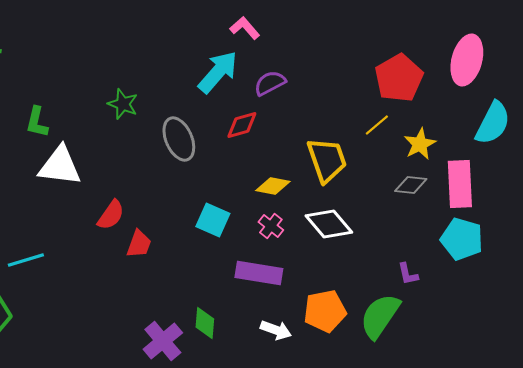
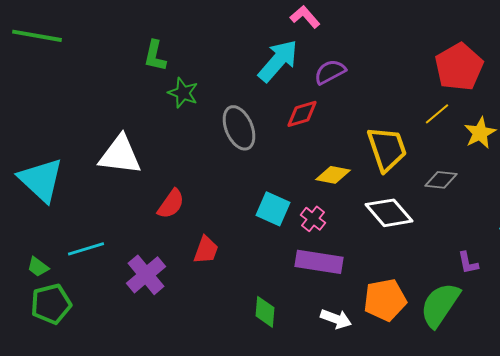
green L-shape: (37, 122) -> (155, 56), moved
gray diamond: (411, 185) -> (441, 180), moved
pink cross: (271, 226) -> (313, 219), moved
red trapezoid: (139, 244) -> (206, 250), moved
purple cross: (163, 341) -> (146, 275), moved

